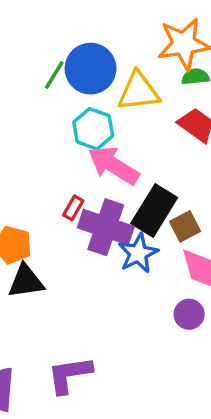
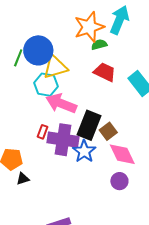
yellow triangle: (138, 92) -> (55, 67), moved
black triangle: (26, 281) -> (23, 179), size x0.6

